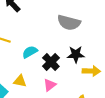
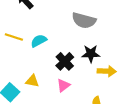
cyan semicircle: (30, 52) -> (39, 41), moved

